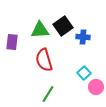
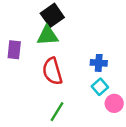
black square: (63, 26) -> (52, 15), moved
blue cross: (83, 37) -> (99, 63), moved

